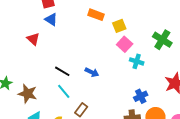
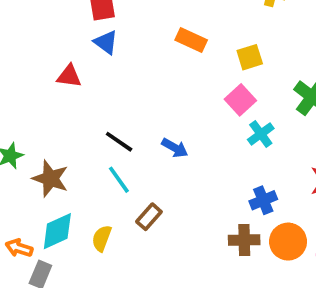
yellow square: (119, 26) -> (250, 57), moved
red triangle: (33, 39) -> (69, 76), turned -40
cyan cross: (137, 61) -> (261, 134), turned 32

